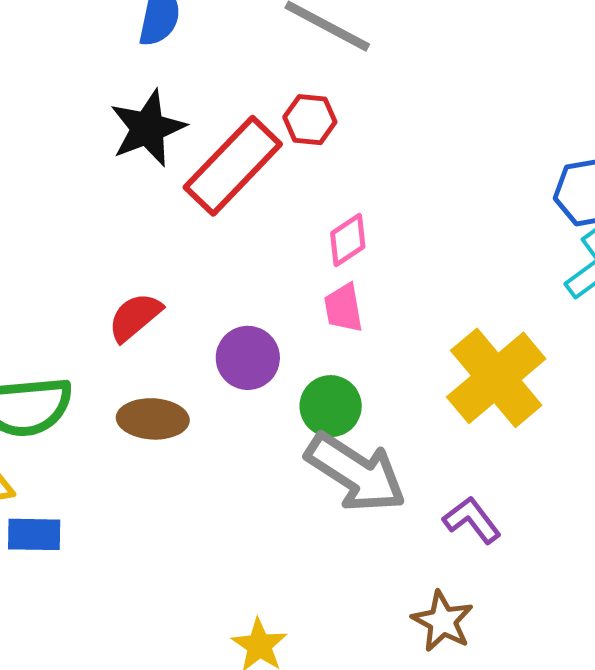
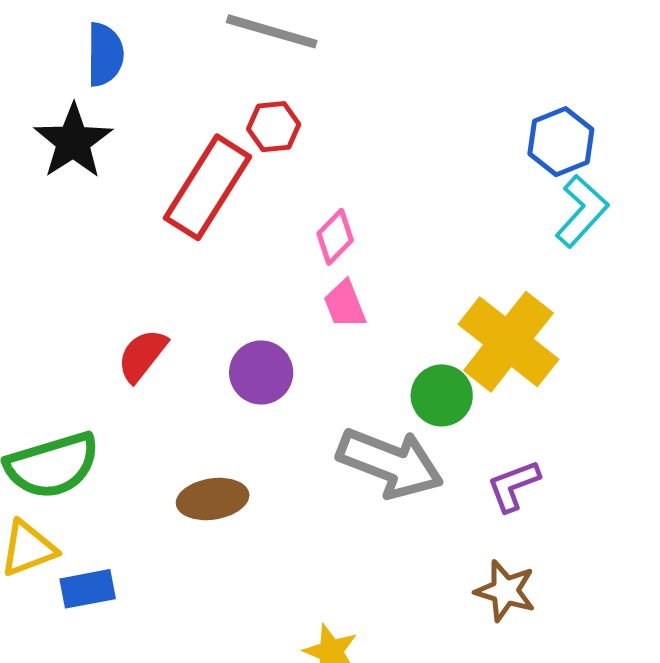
black star: (148, 128) -> (73, 141), moved
green circle: (331, 406) -> (442, 395), moved
brown ellipse: (153, 419) -> (213, 499), moved
purple L-shape: (472, 520) -> (514, 486), turned -62

